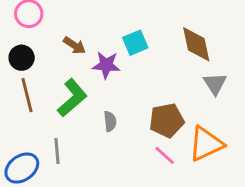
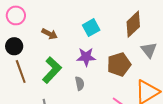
brown diamond: (196, 44) -> (133, 24), turned 64
purple star: (106, 65) -> (86, 57), moved
brown pentagon: (167, 120) -> (119, 64), moved

